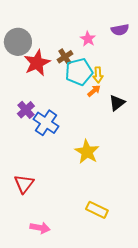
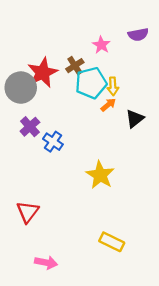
gray circle: (18, 42) -> (21, 88), moved
blue cross: (46, 123) -> (53, 142), size x0.7

